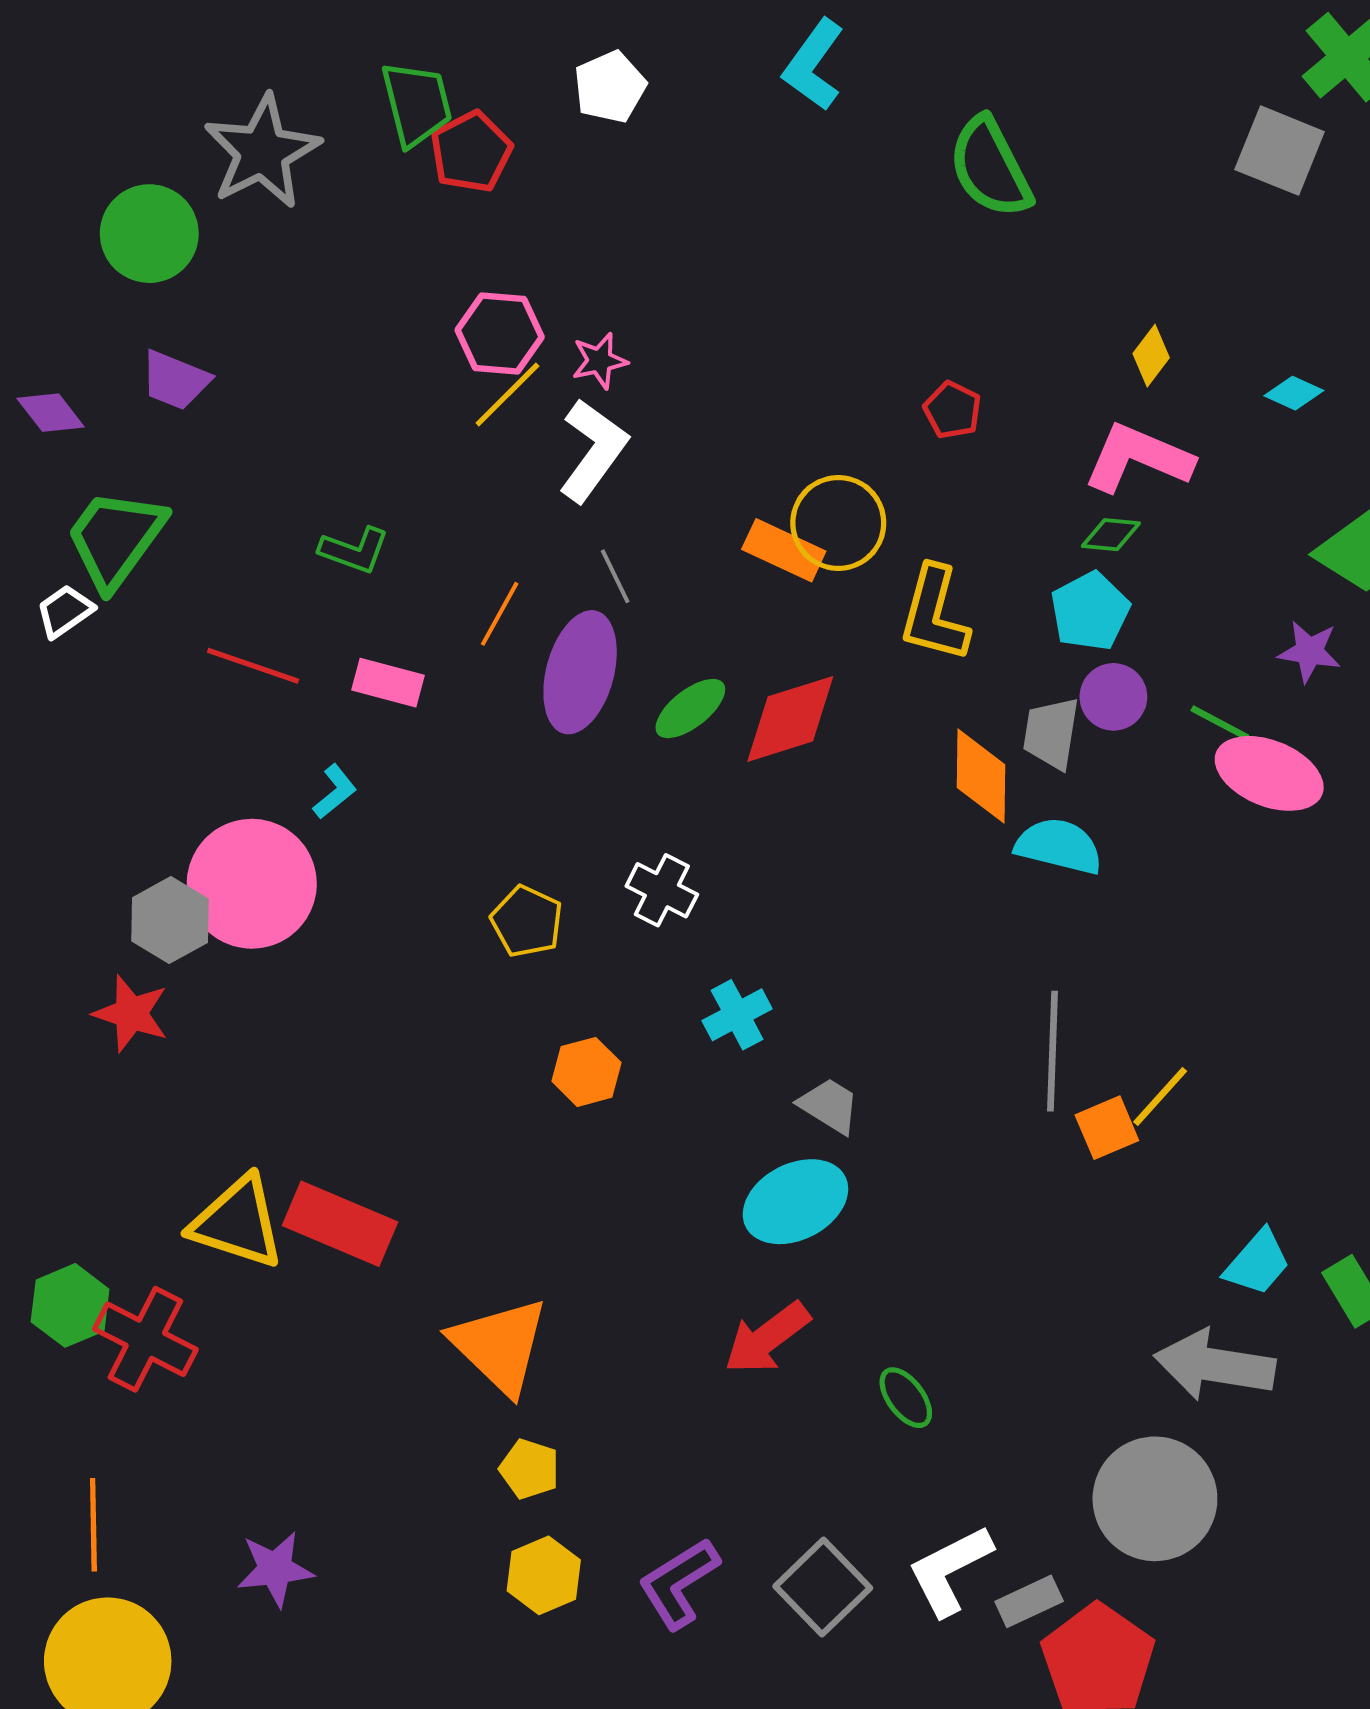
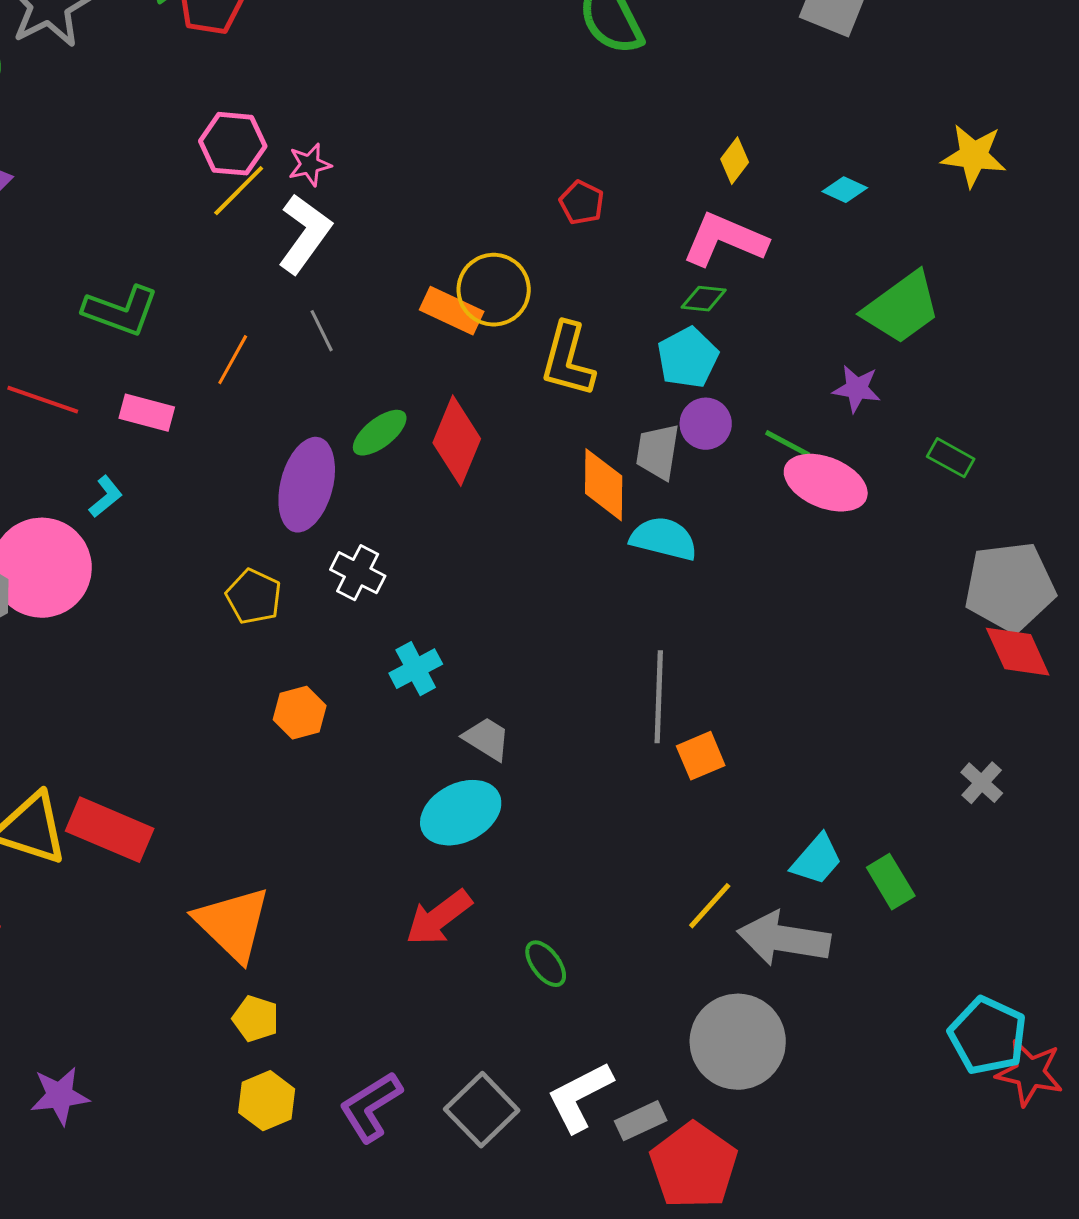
green L-shape: (354, 550) -> (121, 311), size x1.4
purple ellipse: (580, 672) -> (307, 485), moved
red diamond: (790, 719) -> (457, 441), turned -50
yellow line: (1160, 1097) -> (710, 906), moved

